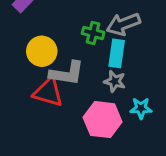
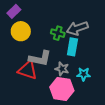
yellow circle: (42, 51) -> (21, 31), moved
gray star: (115, 81) -> (62, 69), moved
cyan star: (141, 108) -> (84, 74), moved

